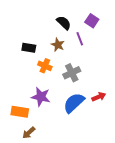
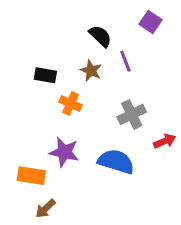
purple square: (92, 21) -> (151, 22), moved
gray cross: (72, 73) -> (132, 114), moved
red arrow: (99, 97) -> (165, 141), moved
blue semicircle: (74, 103) -> (116, 162), turned 60

